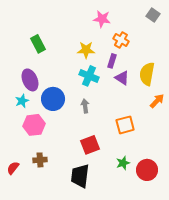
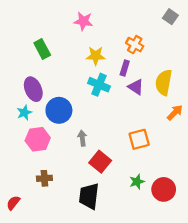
pink star: (102, 19) -> (83, 21), moved
gray arrow: (85, 106) -> (82, 138), moved
red square: (90, 145) -> (100, 162), turned -30
red semicircle: (13, 168) -> (13, 203), moved

